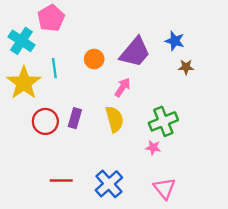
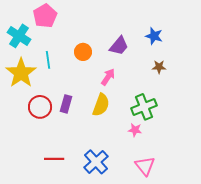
purple trapezoid: (135, 52) -> (119, 46), size x0.7
brown star: (186, 67) -> (159, 67), moved
yellow semicircle: (115, 119) -> (101, 105), turned 35

